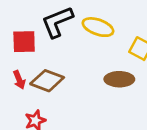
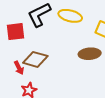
red arrow: (19, 80) -> (19, 68), moved

